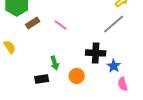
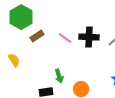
black cross: (96, 53) -> (89, 37), moved

